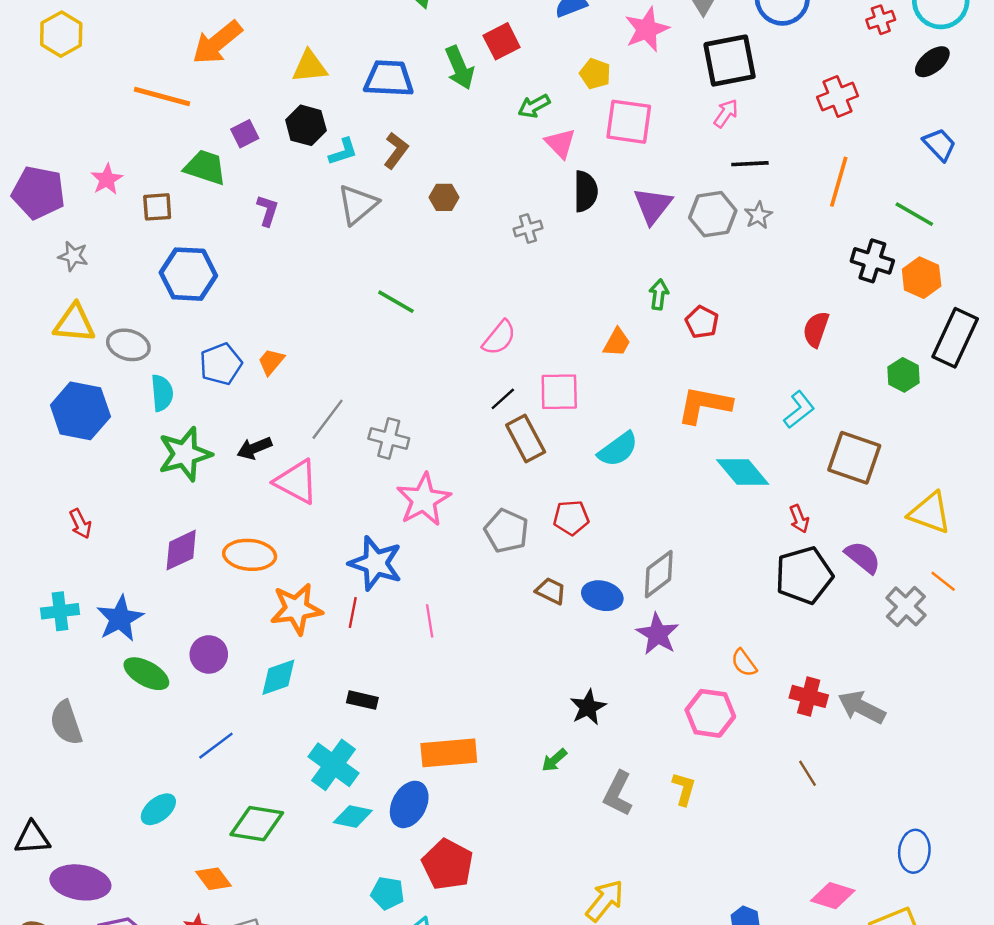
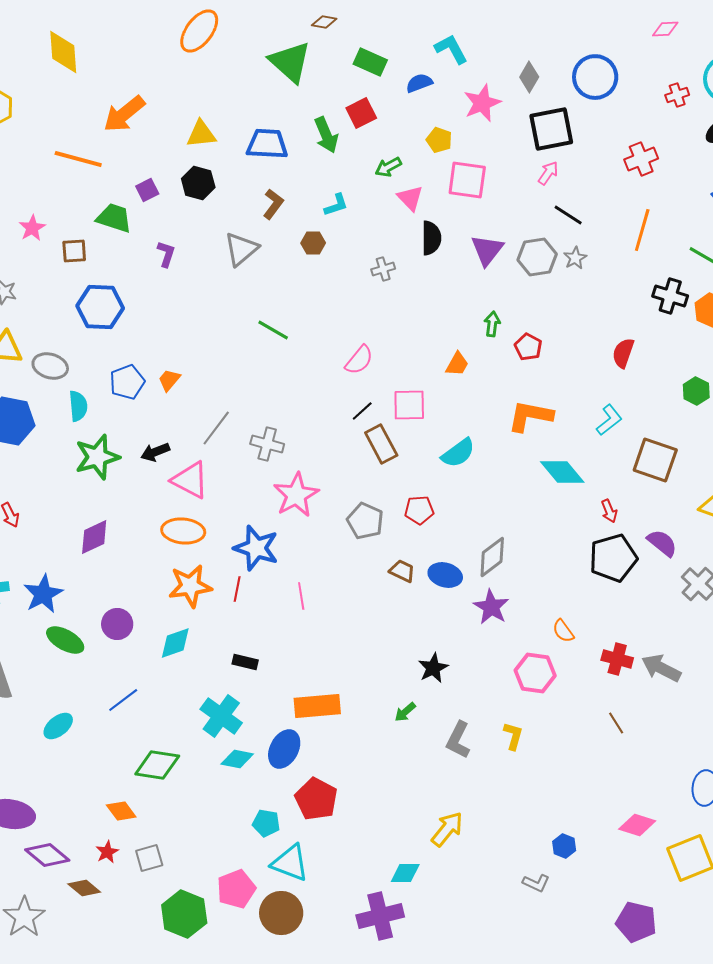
cyan L-shape: (343, 152) -> (336, 205), moved
black line: (750, 164) -> (568, 215), turned 36
orange ellipse: (250, 555) -> (183, 531), moved
cyan ellipse: (158, 809) -> (58, 726), moved

